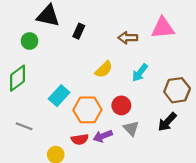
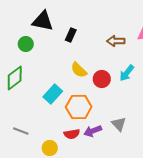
yellow semicircle: (104, 69) -> (79, 70), moved, turned 90
red circle: (121, 105) -> (102, 79), moved
gray line: (24, 126) -> (21, 131), moved

